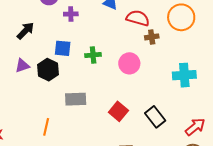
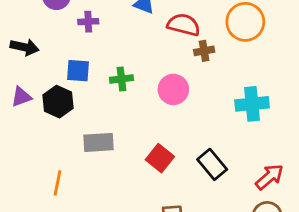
black arrow: (25, 31) -> (24, 47), turned 60

